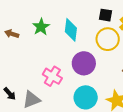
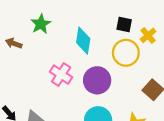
green star: (41, 27) -> (41, 24), moved
pink cross: (52, 76) -> (61, 75), moved

